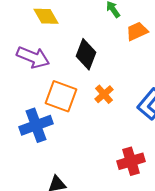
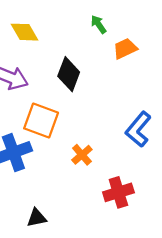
orange cross: (104, 94) -> (82, 155), moved

